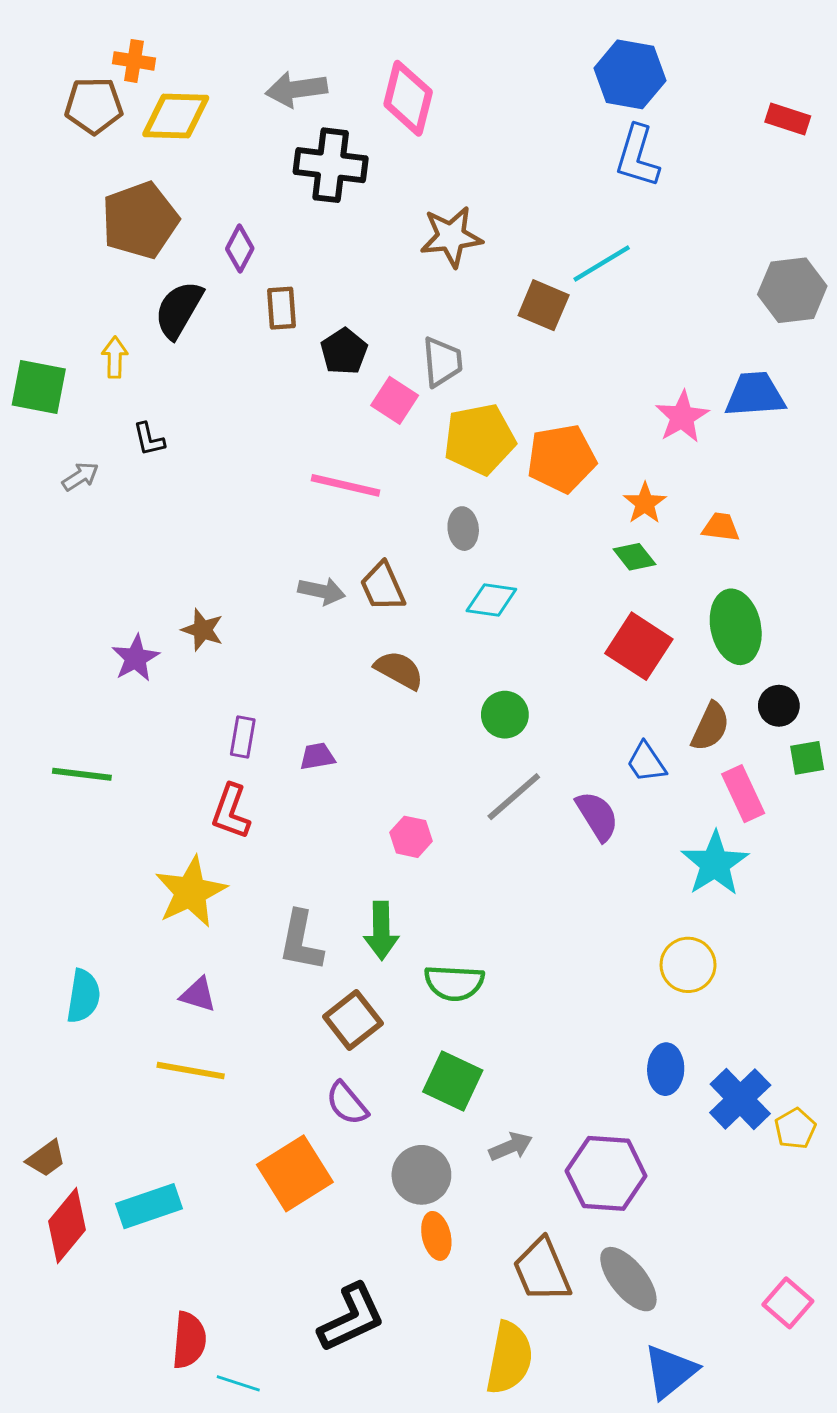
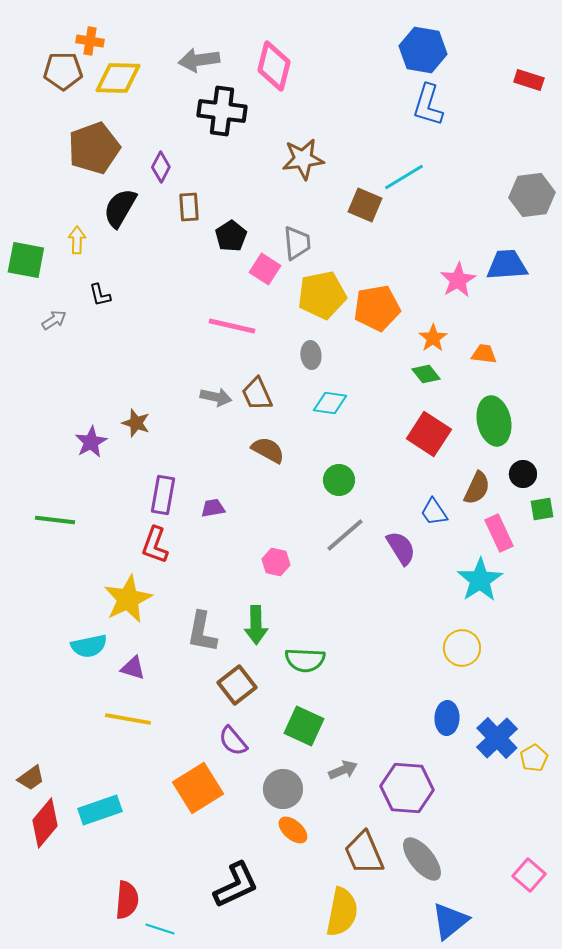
purple rectangle: (243, 737) -> (163, 495), size x1.4
cyan semicircle: (83, 996) -> (89, 646), moved, turned 69
orange ellipse: (436, 1236) -> (293, 830), turned -36

